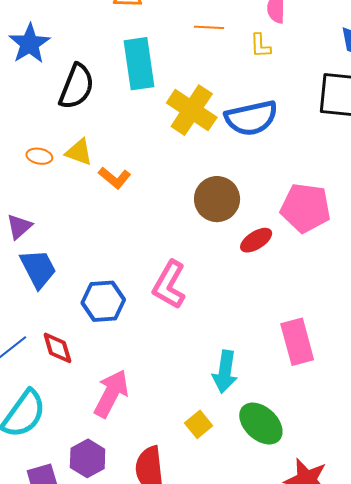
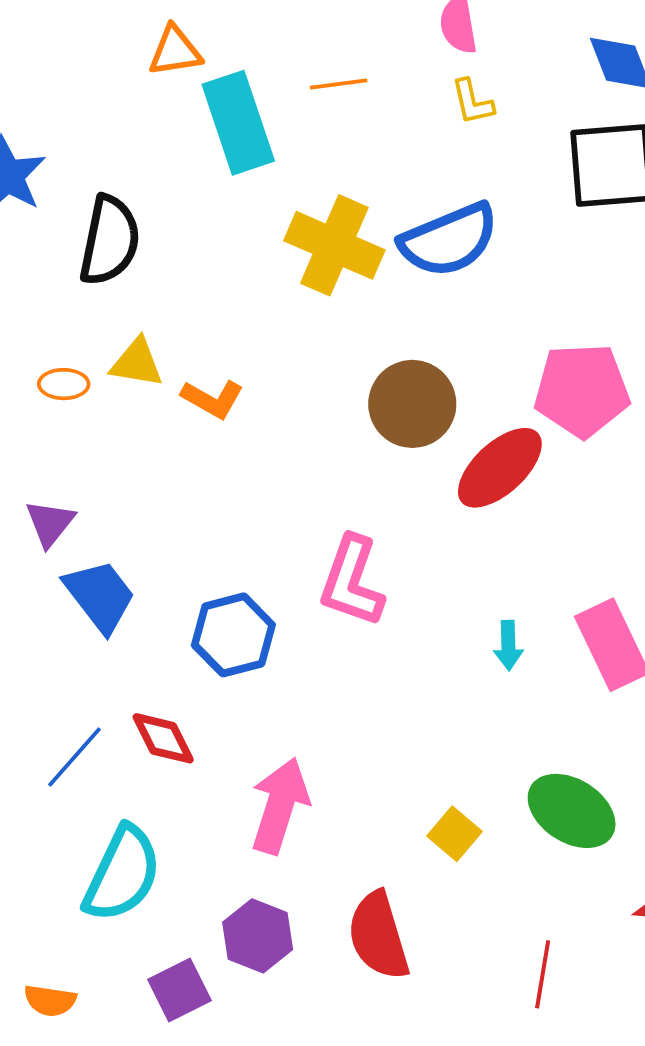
yellow L-shape: (260, 46) -> (472, 102), moved
cyan rectangle: (139, 64) -> (238, 123), moved
red ellipse: (256, 240) -> (500, 468), size x1.5
cyan arrow: (225, 372) -> (508, 645), moved, size x0.6

